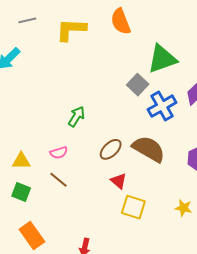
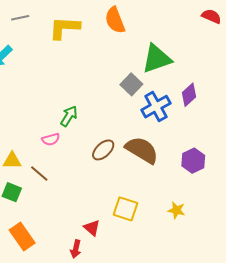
pink semicircle: (59, 153) -> (51, 139), moved
brown line: (58, 180) -> (39, 174), moved
red triangle: (119, 181) -> (92, 228), moved

